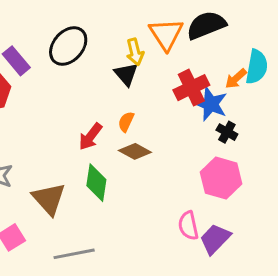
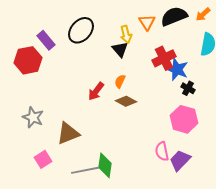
orange triangle: (166, 34) -> (147, 22), size x0.7
orange arrow: (236, 79) -> (203, 14), moved
green diamond: (96, 183) -> (105, 165), moved
brown triangle: (49, 199) -> (68, 133), turned 50

